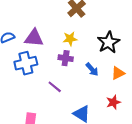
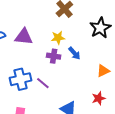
black star: (109, 42) -> (100, 28), moved
blue cross: (26, 63) -> (21, 79), moved
blue arrow: (92, 69) -> (74, 53), moved

